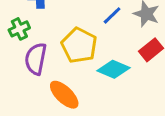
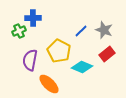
green cross: (19, 29) -> (19, 31), moved

